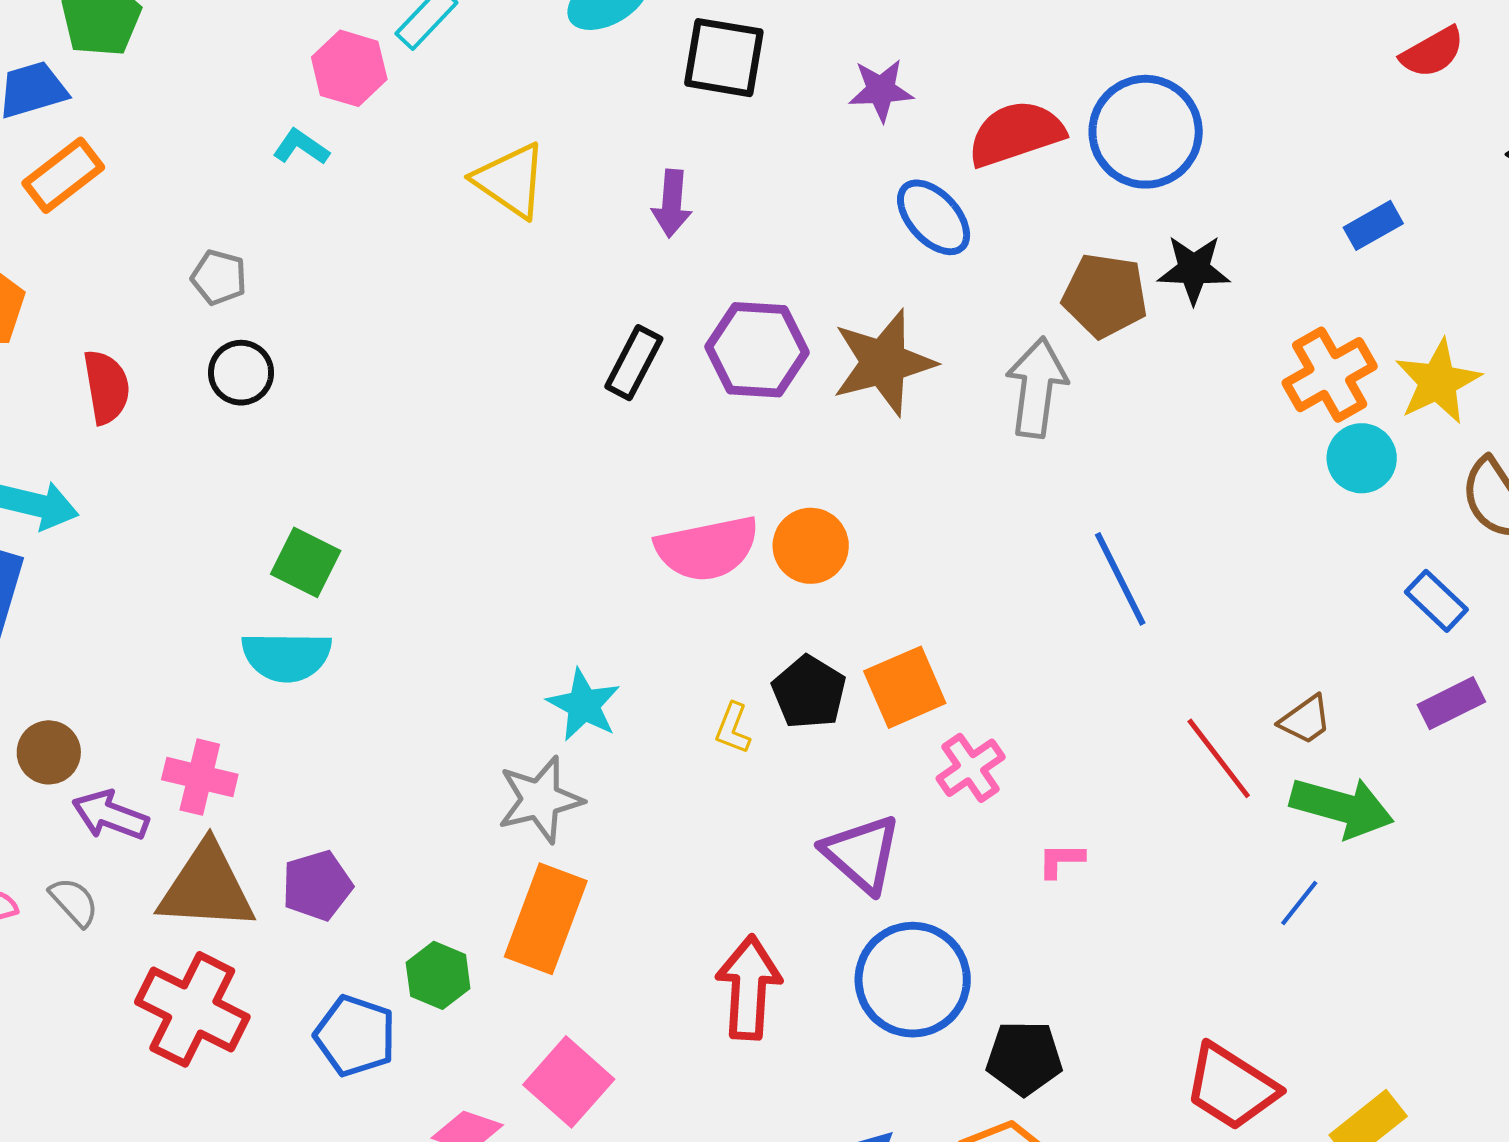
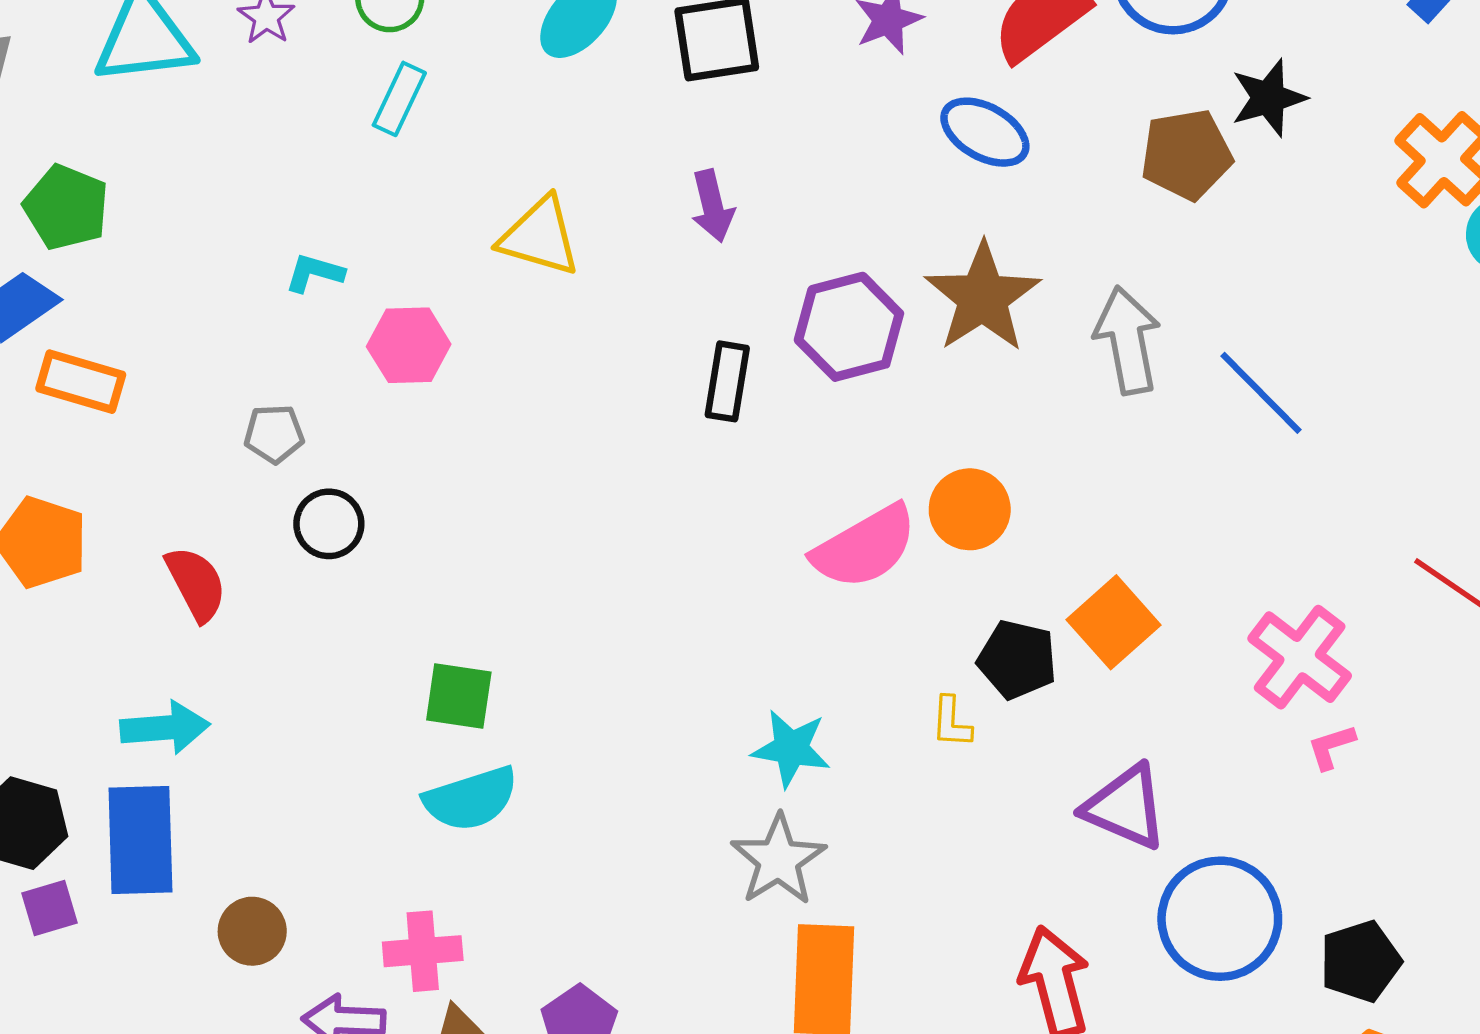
pink hexagon: (349, 68) -> (409, 345), moved
orange rectangle: (63, 175) -> (81, 382), turned 72
gray arrow: (1037, 387) -> (1128, 340), moved
blue line: (1120, 579) -> (1261, 393), moved
brown circle: (49, 752) -> (252, 931), moved
pink cross: (971, 768) -> (1300, 657), moved, size x1.4

